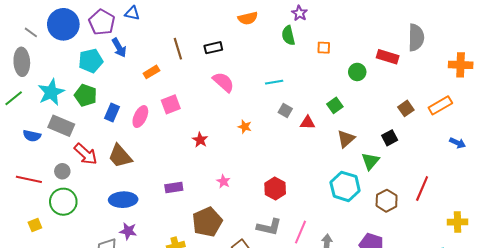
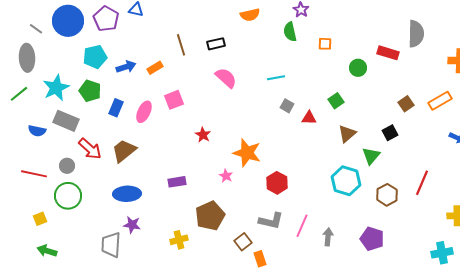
blue arrow: (119, 48) -> (126, 67), moved, turned -78
orange star: (245, 127) -> (247, 153), moved, size x2.0
brown trapezoid: (120, 156) -> (124, 151), turned 92

